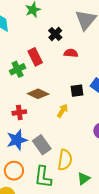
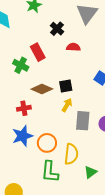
green cross: (18, 69) -> (21, 65), turned -35
black square: (77, 91) -> (66, 86), moved
gray rectangle: (42, 145) -> (83, 121), moved, turned 42
orange circle: (14, 171) -> (47, 143), moved

